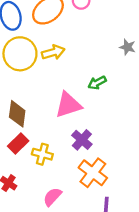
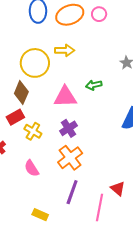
yellow circle: (20, 54) -> (35, 63), moved
pink semicircle: (52, 197) -> (32, 168), turned -90

